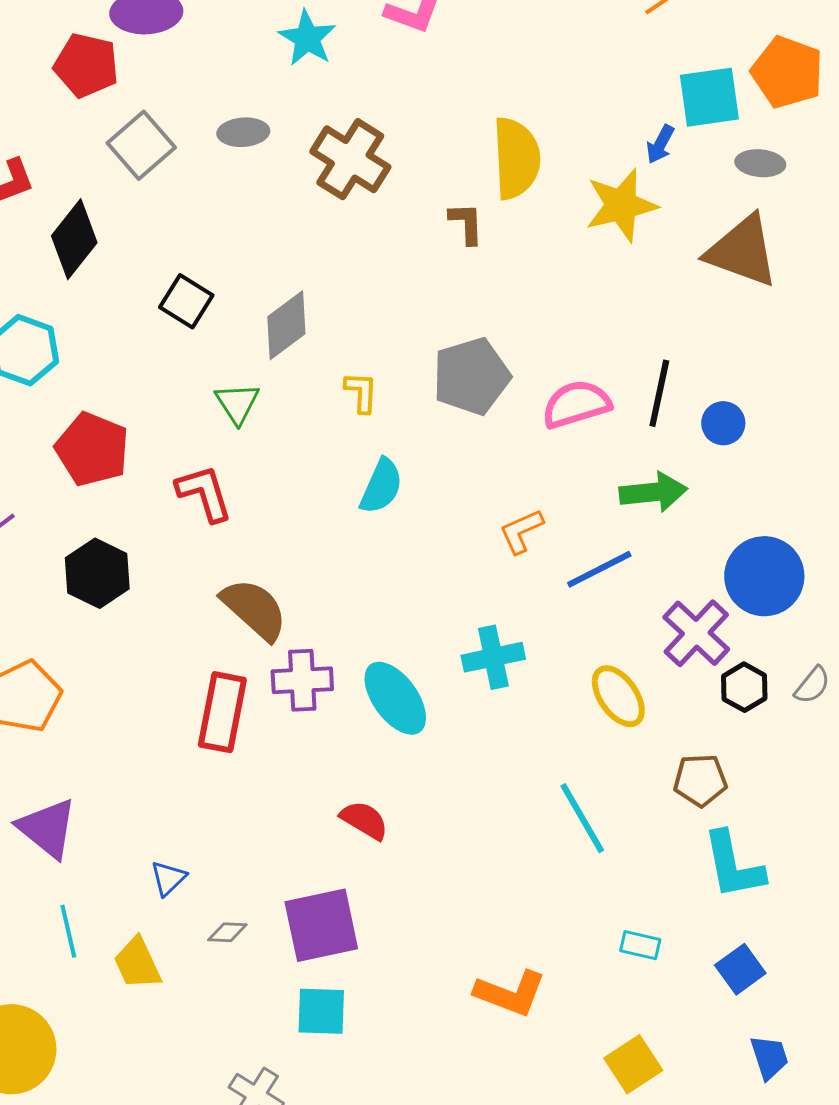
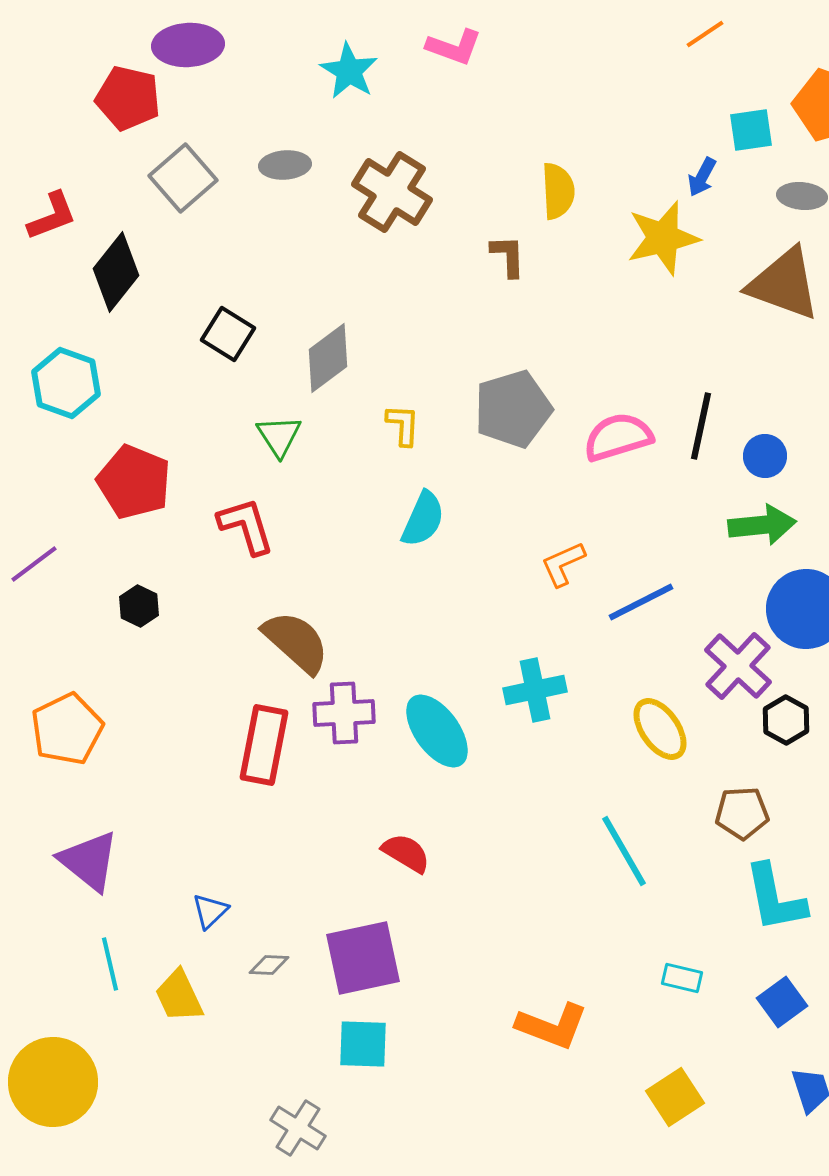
cyan square: (709, 97) -> (751, 130), size x0.7
yellow semicircle: (516, 158) -> (558, 191), size x0.7
green arrow: (653, 492) -> (762, 525), moved
black hexagon: (97, 573) -> (139, 606), size x0.6

